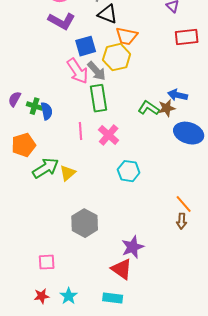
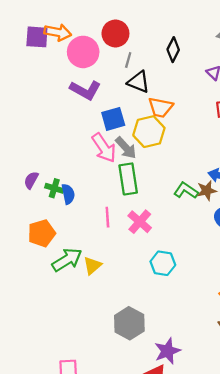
gray hexagon: (85, 223) -> (129, 323), moved

